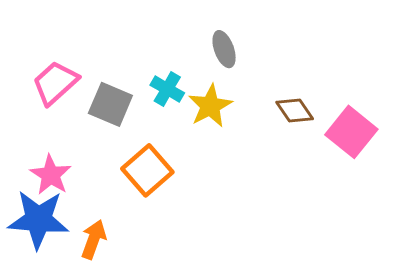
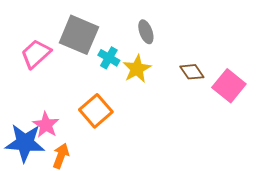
gray square: (110, 104) -> (79, 35), moved, size x1.4
pink star: (51, 175) -> (46, 125), moved

